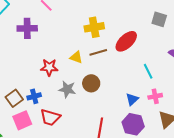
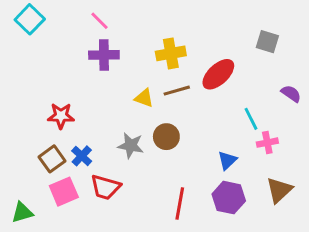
purple cross: (27, 28) -> (104, 55), moved
red star: (49, 67) -> (61, 116), moved
blue cross: (34, 96) -> (82, 156), turned -32
pink cross: (155, 96) -> (267, 143), moved

